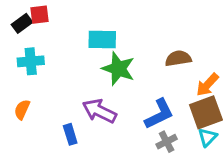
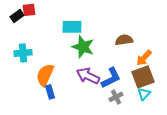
cyan cross: (31, 61) -> (23, 53), moved
orange semicircle: (22, 110) -> (45, 75), moved, size x1.6
purple arrow: (99, 111) -> (88, 76), moved

